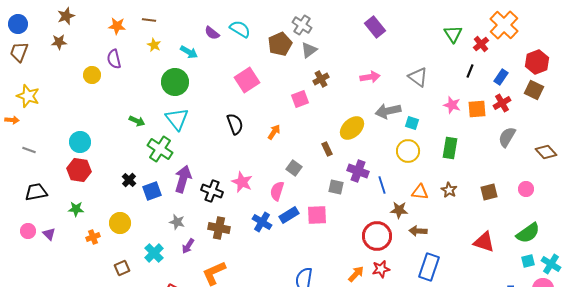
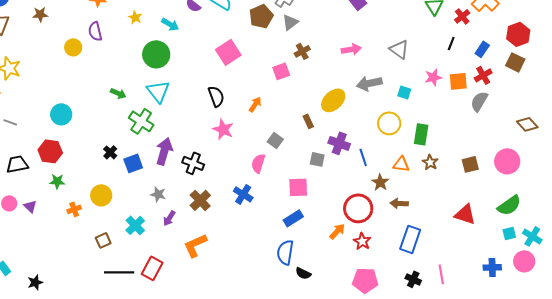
pink star: (452, 105) -> (433, 77), turned -30
cyan square: (412, 123) -> (404, 92), moved
gray semicircle: (507, 137) -> (479, 101), moved
green rectangle: (450, 148) -> (421, 134), moved
red hexagon: (79, 170) -> (50, 151), moved
pink star: (242, 182) -> (223, 129), moved
pink circle: (526, 189) -> (507, 161), size x1.6
brown star: (399, 210) -> (380, 182), turned 30
blue rectangle: (289, 215) -> (293, 218), moved
brown cross: (219, 228) -> (200, 200), turned 35
red star: (381, 269) -> (362, 241), turned -30
orange arrow: (356, 274) -> (337, 231), moved

